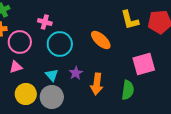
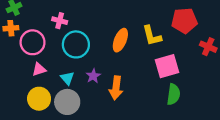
yellow L-shape: (130, 20) -> (152, 36), moved
orange ellipse: (101, 40) -> (120, 40), turned 70
pink triangle: (16, 67) -> (39, 69), moved
green semicircle: (128, 90) -> (173, 94), moved

